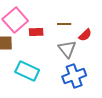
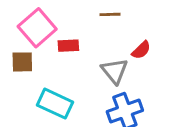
brown line: (64, 24) -> (110, 14), moved

